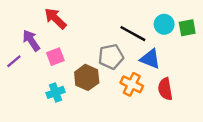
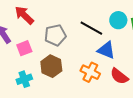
gray pentagon: (111, 57) -> (55, 35), moved
red semicircle: (165, 89) -> (119, 76), turned -42

